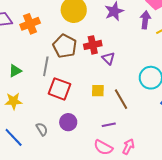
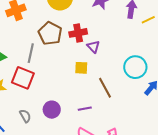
red square: (59, 89) -> (23, 78), moved
yellow square: (98, 91) -> (81, 68), moved
purple line: (109, 125) -> (85, 109), moved

